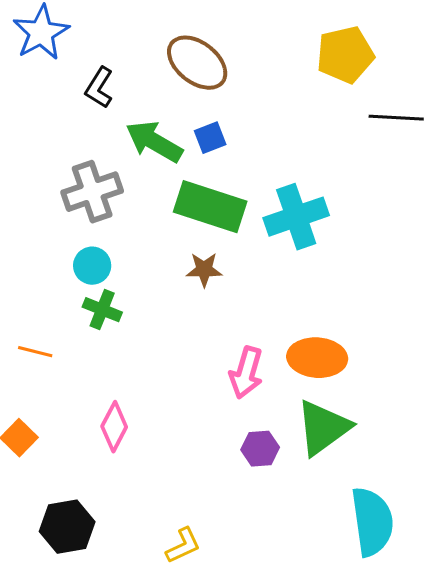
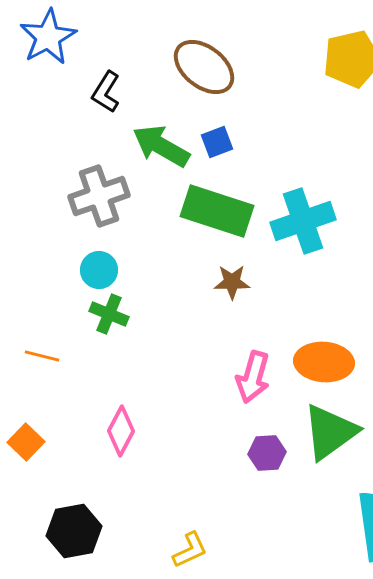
brown star: (204, 270) -> (232, 282), moved

